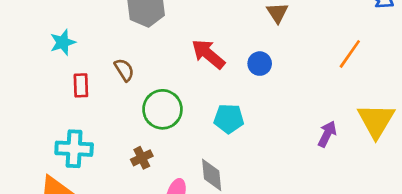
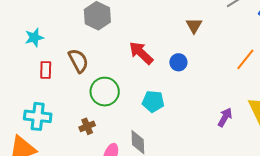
brown semicircle: (124, 70) -> (78, 61), size x1.4

